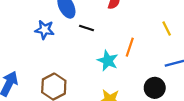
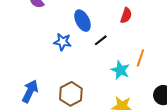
black line: (86, 28) -> (101, 40), turned -56

